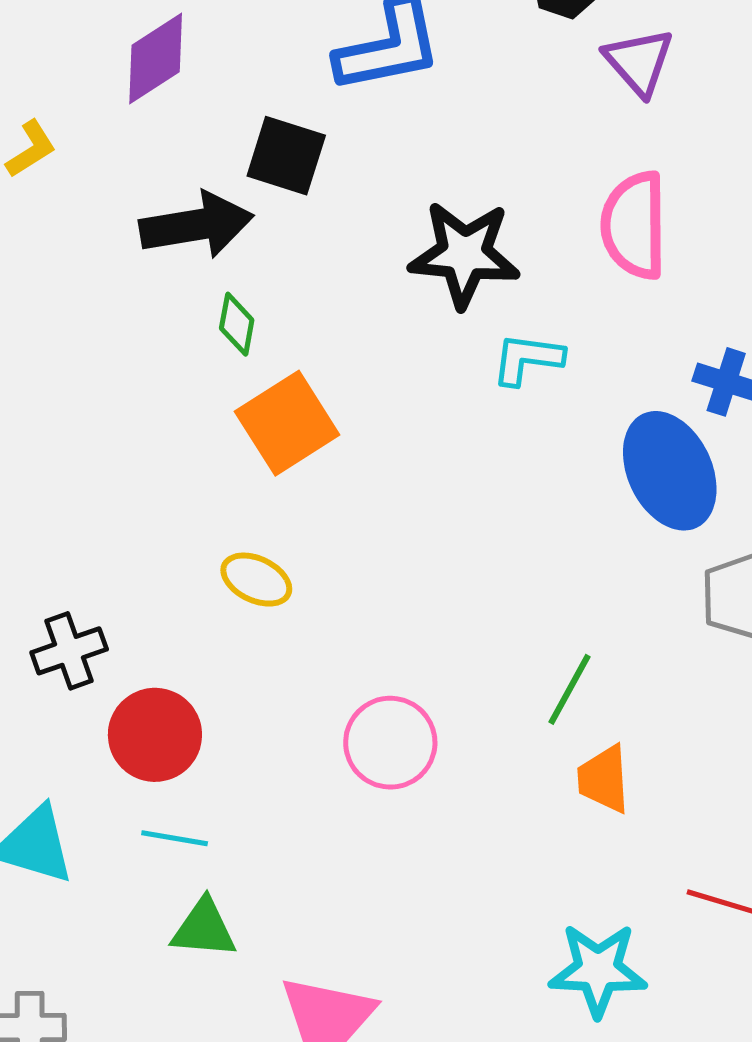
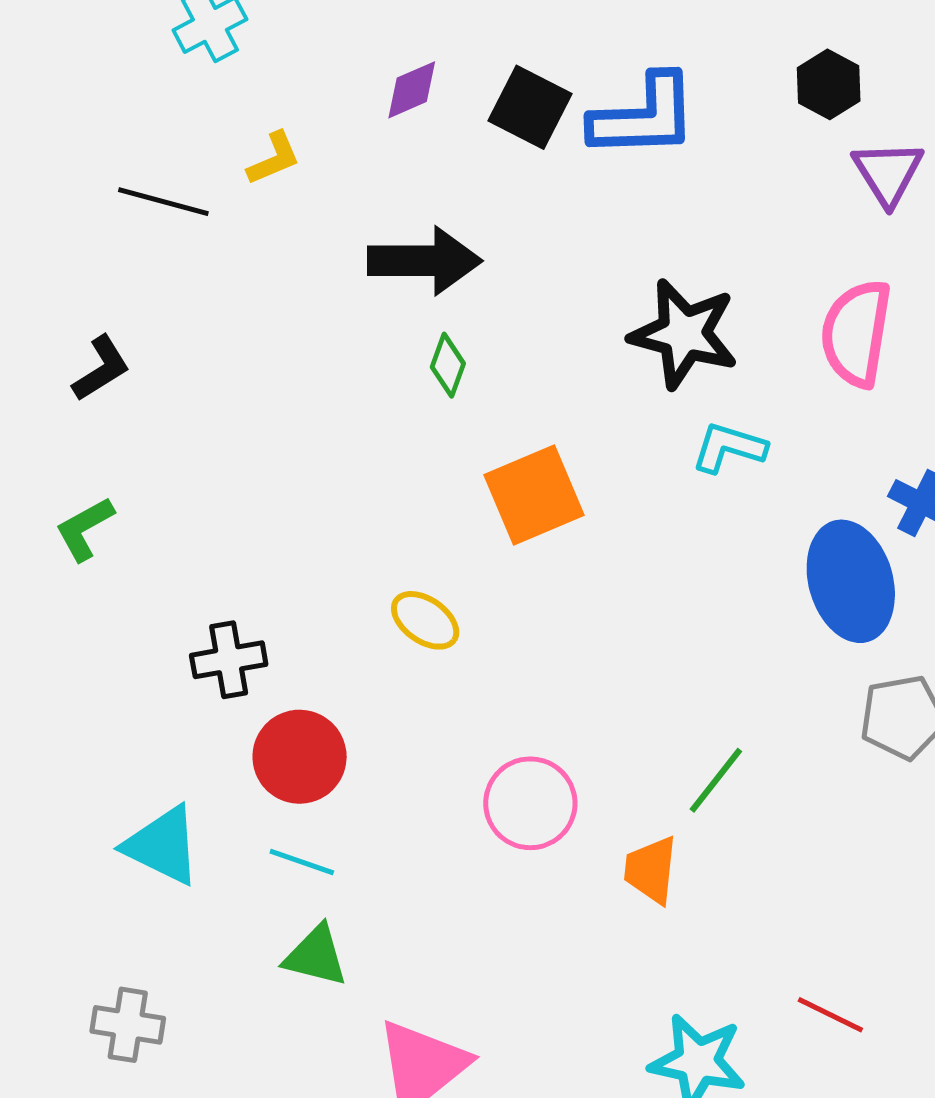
purple diamond: (156, 59) -> (412, 90), size x0.7
black square: (286, 156) -> (530, 107), moved
orange square: (287, 423) -> (534, 495), moved
orange trapezoid: (604, 779) -> (651, 870), moved

